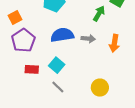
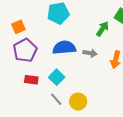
yellow circle: (100, 88) -> (78, 102), moved

